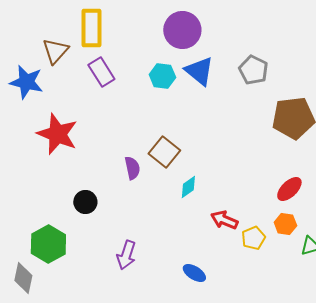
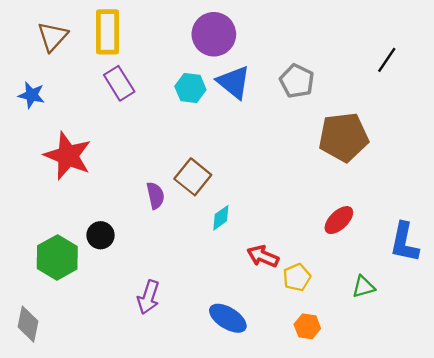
brown triangle: (55, 51) -> (53, 37), moved
blue star: (26, 82) -> (32, 95), size x0.7
orange hexagon: (285, 224) -> (307, 326), moved
green hexagon: (48, 244) -> (57, 257), moved
blue ellipse: (194, 273) -> (228, 318), size x1.4

